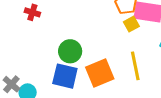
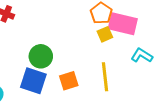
orange square: (100, 73) -> (69, 81), size x0.7

